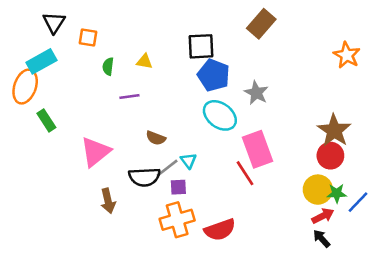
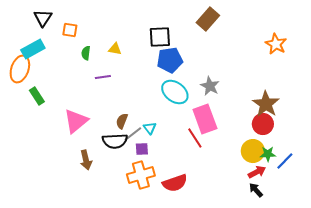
blue pentagon: (214, 75) -> (170, 60), turned -30
gray star: (256, 93) -> (210, 86), moved
brown semicircle: (156, 138) -> (122, 121), moved, turned 91

